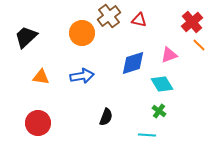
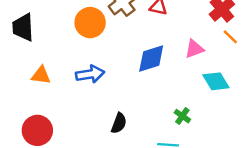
black trapezoid: (26, 37) -> (23, 27), turned -50
cyan diamond: (162, 84) -> (216, 81), moved

